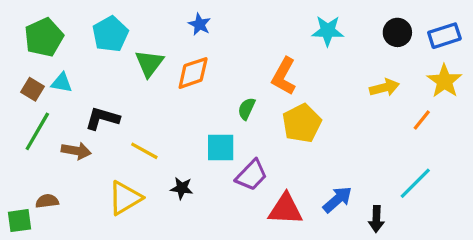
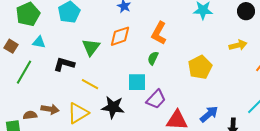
green triangle: (149, 63) -> (91, 47), moved
orange L-shape: (284, 76) -> (159, 33), moved
brown square: (32, 89) -> (11, 46), moved
yellow pentagon: (302, 123) -> (200, 67), moved
brown arrow: (76, 151) -> (50, 109), moved
black star: (182, 188) -> (113, 107), size x1.6

